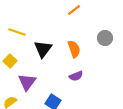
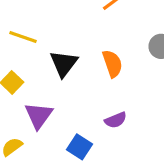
purple semicircle: (76, 76) -> (116, 120), moved

